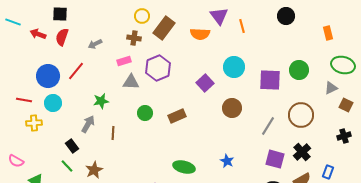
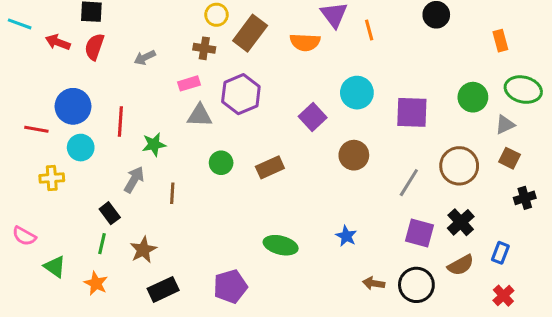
green circle: (299, 70) -> (473, 97), moved
red line: (76, 71) -> (120, 122), moved, turned -36
red line: (24, 100) -> (36, 129), moved
brown square: (346, 105) -> (510, 158), moved
green line: (67, 166) -> (102, 244), turned 56

